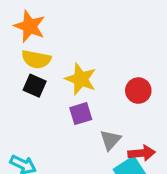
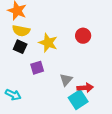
red circle: (138, 91) -> (83, 36), moved
purple square: (81, 114) -> (37, 68), moved

